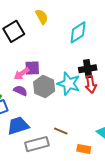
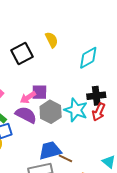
red arrow: (91, 84) -> (99, 112), turned 30
purple semicircle: (20, 91) -> (26, 115), size x1.5
blue trapezoid: (18, 126) -> (50, 150), moved

